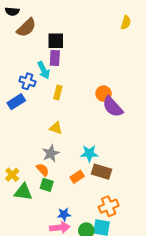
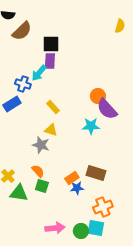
cyan arrow: (44, 70) -> (39, 73), turned 66
yellow rectangle: (58, 93) -> (53, 107), moved, turned -56
gray star: (51, 153) -> (41, 145), moved, turned -30
cyan star: (89, 153) -> (91, 126), moved
blue star: (64, 214) -> (77, 188), moved

